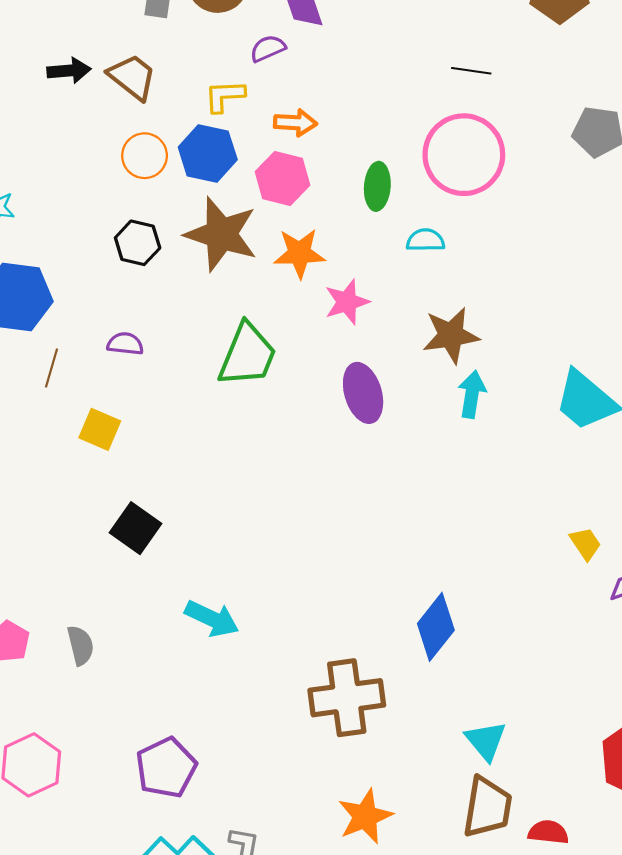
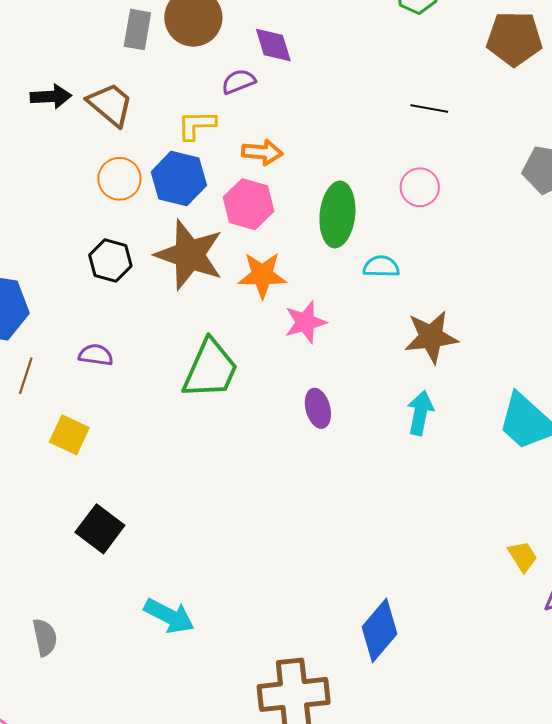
pink circle: (464, 155) -> (420, 187), size x0.5
green ellipse: (377, 186) -> (337, 214), size x1.4
brown star: (451, 335) -> (431, 337), moved
purple ellipse: (363, 393) -> (318, 408), size x0.7

